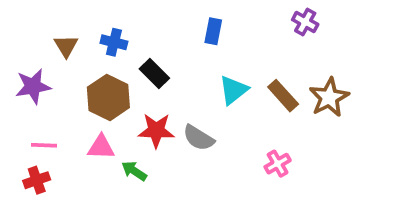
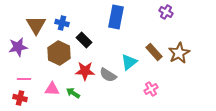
blue rectangle: (213, 31) -> (116, 17), size x1.6
brown triangle: (66, 46) -> (36, 25), size x1.5
cyan triangle: (233, 90) -> (129, 62), moved
pink triangle: (101, 147) -> (52, 89), moved
red cross: (37, 180) -> (20, 98), turned 32

